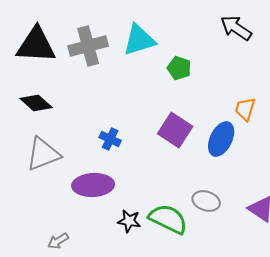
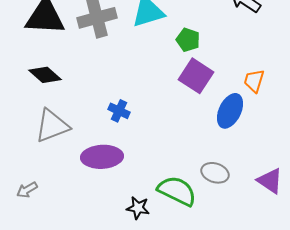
purple square: (175, 130) -> (196, 76), moved
black star: (129, 221) -> (138, 208), moved
gray arrow: (58, 241) -> (27, 190), moved

